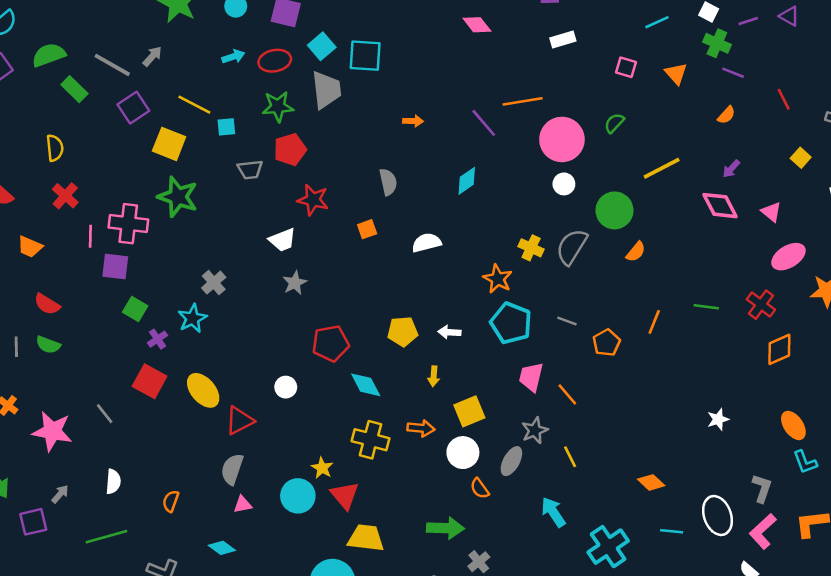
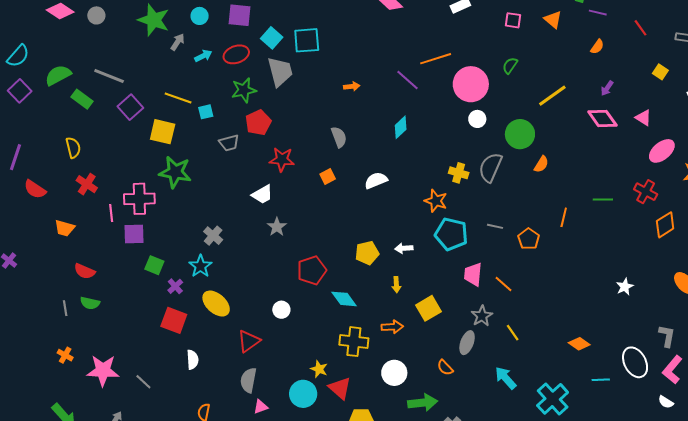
gray arrow: (152, 56) -> (178, 42), moved
yellow ellipse: (203, 390) -> (216, 304), moved
gray line: (105, 414) -> (143, 382), moved
white circle: (463, 453) -> (394, 373), moved
white semicircle: (113, 482) -> (193, 360), moved

